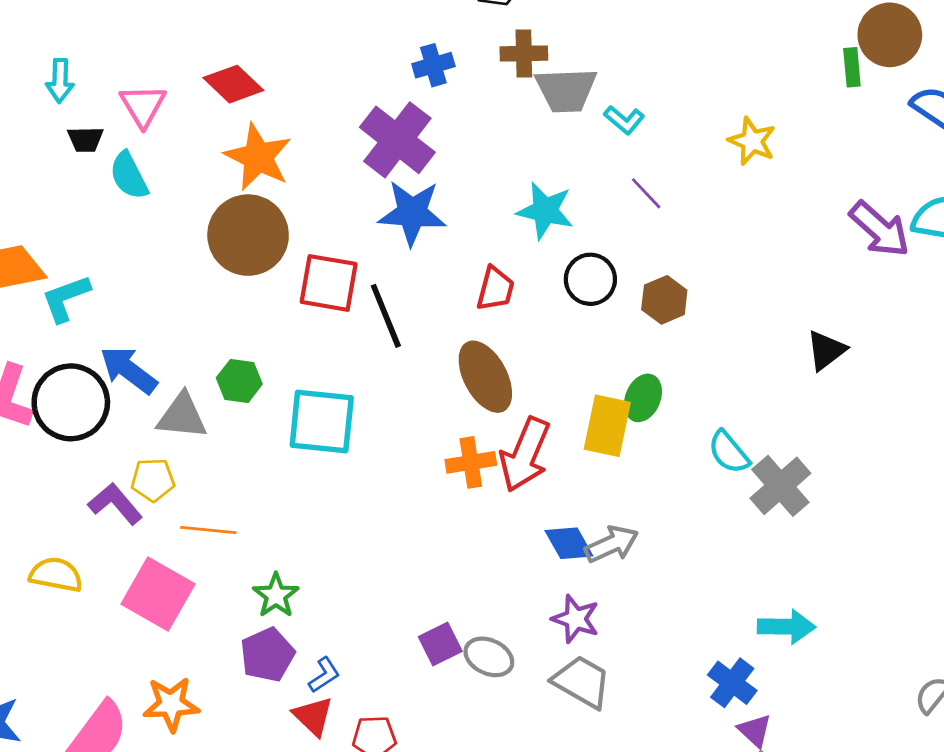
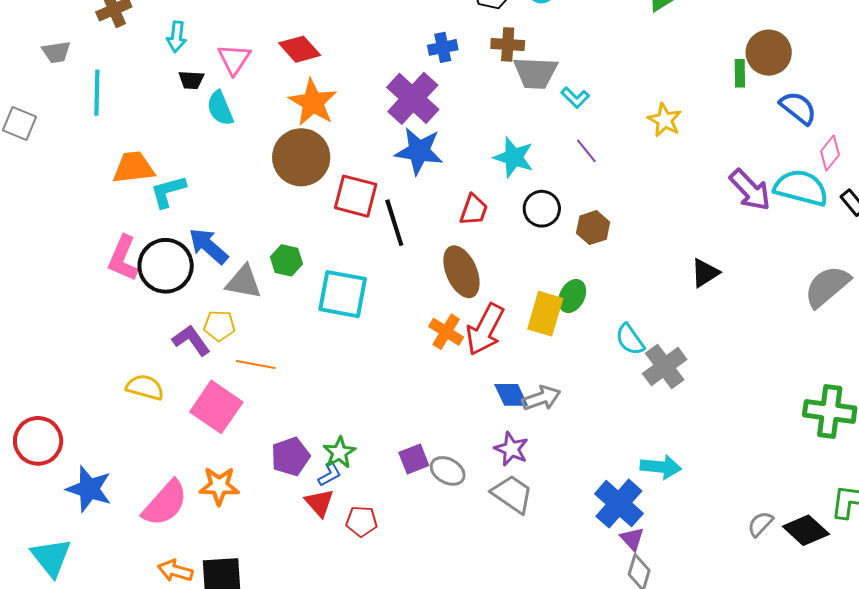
orange cross: (471, 462) -> (446, 332), turned 36
green star: (276, 595) -> (339, 453), moved
blue cross: (732, 683) -> (619, 504), size x1.4

